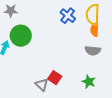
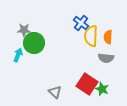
gray star: (11, 11) -> (24, 30), moved
yellow semicircle: (93, 15) -> (91, 36), moved
red square: (55, 78) -> (87, 84), moved, size x1.5

